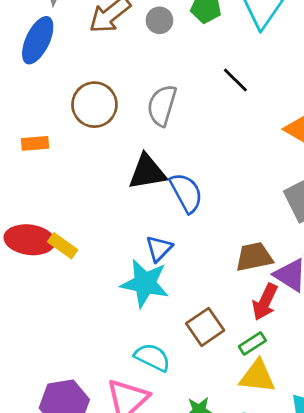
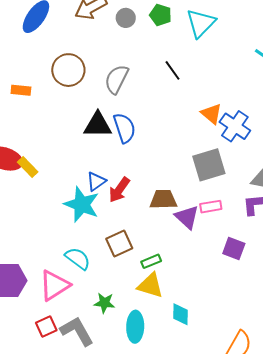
blue semicircle: (186, 193) -> (124, 128), moved
red arrow: (265, 302) -> (119, 190), moved

